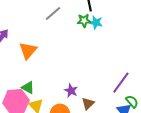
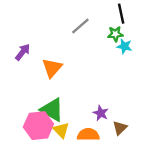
cyan star: (96, 23) -> (124, 46), moved
green triangle: (28, 88) -> (52, 110), size x1.6

